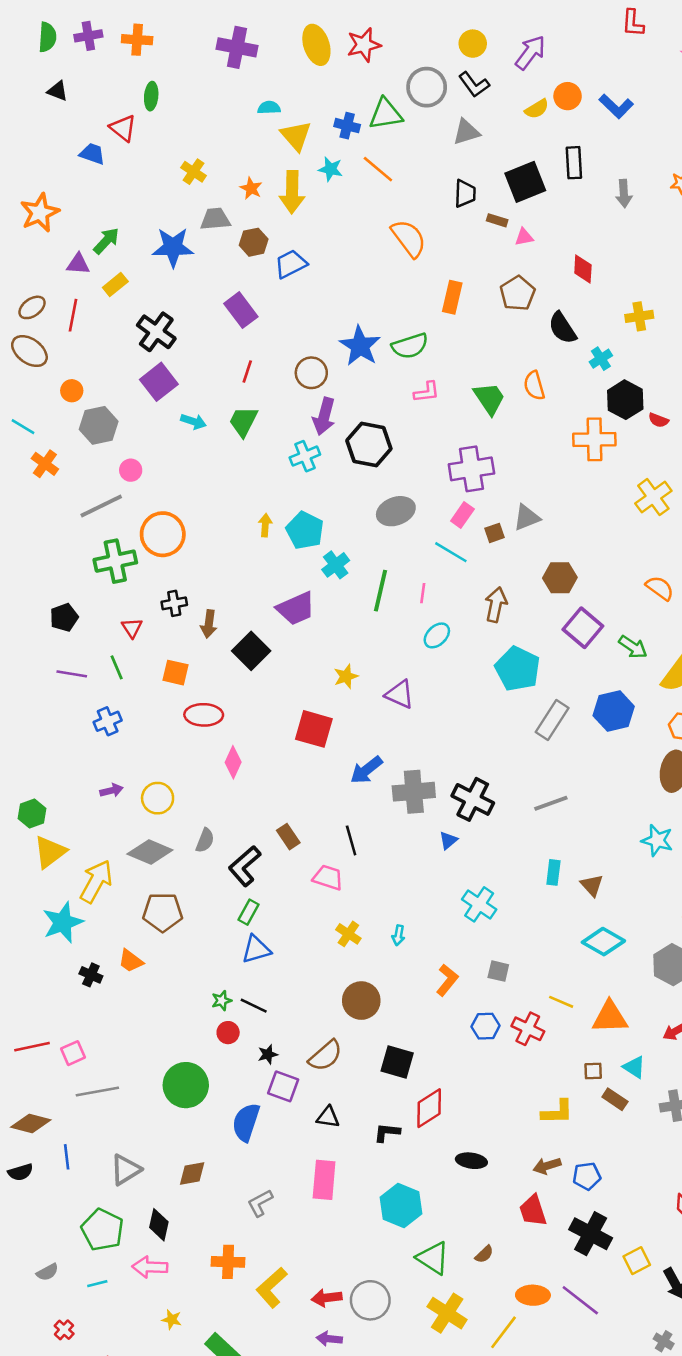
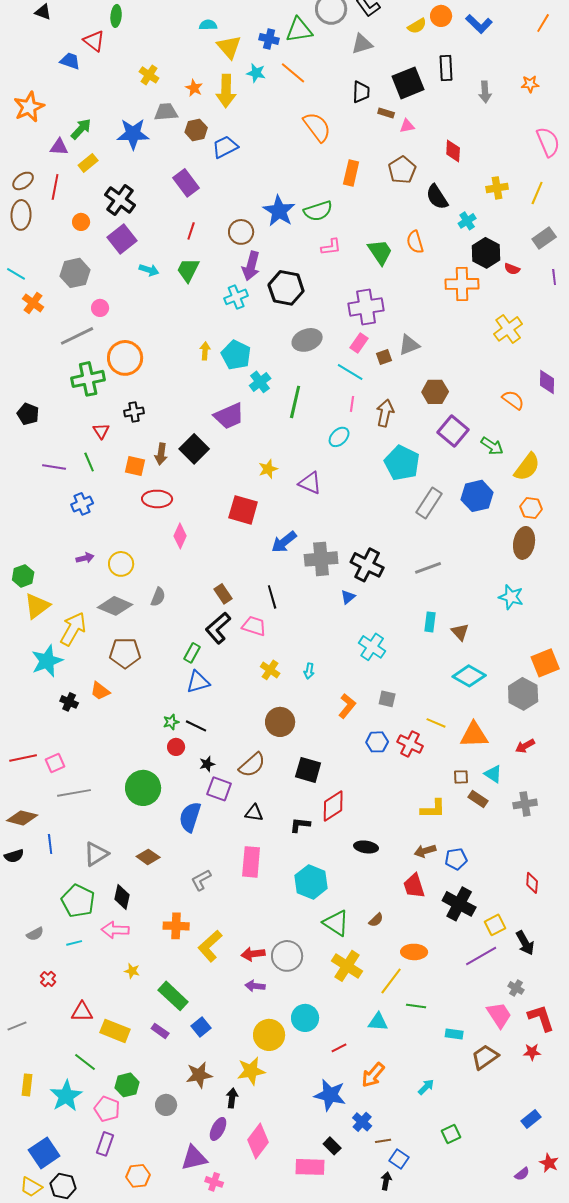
brown ellipse: (29, 351) -> (21, 215), turned 56
orange circle: (72, 391) -> (81, 222), moved
pink line: (423, 593) -> (352, 404), moved
black pentagon: (64, 617) -> (28, 414), moved, turned -30
brown arrow: (209, 624) -> (161, 454), moved
black L-shape: (245, 866) -> (218, 628), moved
brown diamond: (192, 1173) -> (148, 857), turned 45
purple line: (580, 1300) -> (481, 956), moved, turned -68

